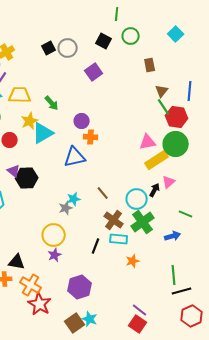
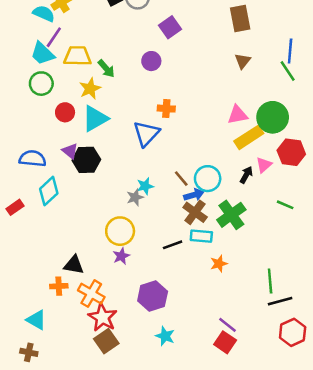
brown rectangle: (150, 65) -> (240, 19), size x1.5
brown triangle: (162, 91) -> (243, 61), moved
green arrow: (52, 103) -> (106, 69), moved
green line: (164, 107) -> (288, 71), moved
red hexagon: (177, 117) -> (291, 152), moved
purple circle: (82, 121) -> (151, 61), moved
cyan triangle: (43, 133) -> (95, 119), moved
blue triangle: (75, 157) -> (146, 134), turned -35
cyan circle: (137, 199) -> (208, 179), moved
blue arrow: (173, 236) -> (194, 195), moved
black line: (96, 246) -> (173, 245), turned 49
brown square: (75, 323) -> (106, 341), moved

